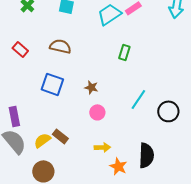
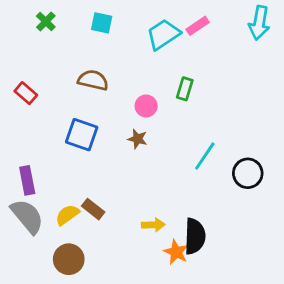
red rectangle: (20, 49) -> (26, 93), moved
pink circle: (97, 112) -> (146, 106), moved
black semicircle: (146, 155) -> (195, 236), moved

